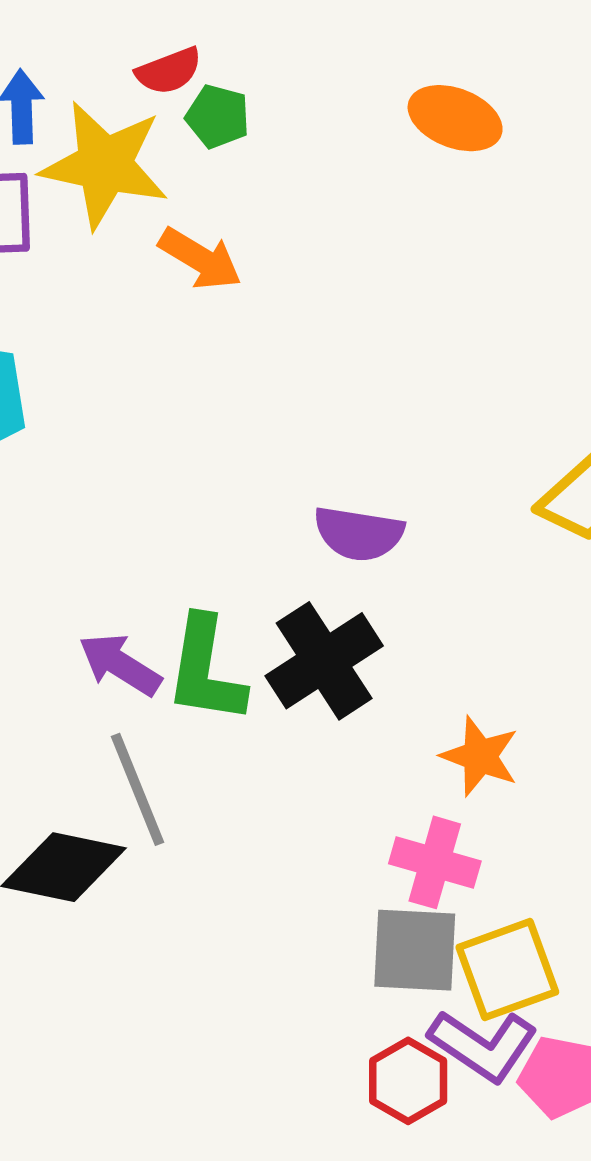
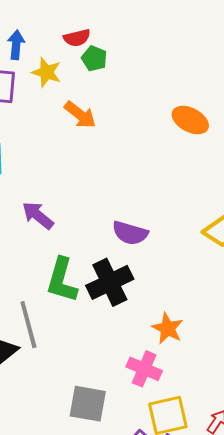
orange ellipse: (455, 118) -> (190, 120), moved
yellow star: (105, 165) -> (47, 72), size x0.6
purple arrow: (120, 665) -> (38, 215), moved
gray square: (415, 950) -> (88, 404), moved

